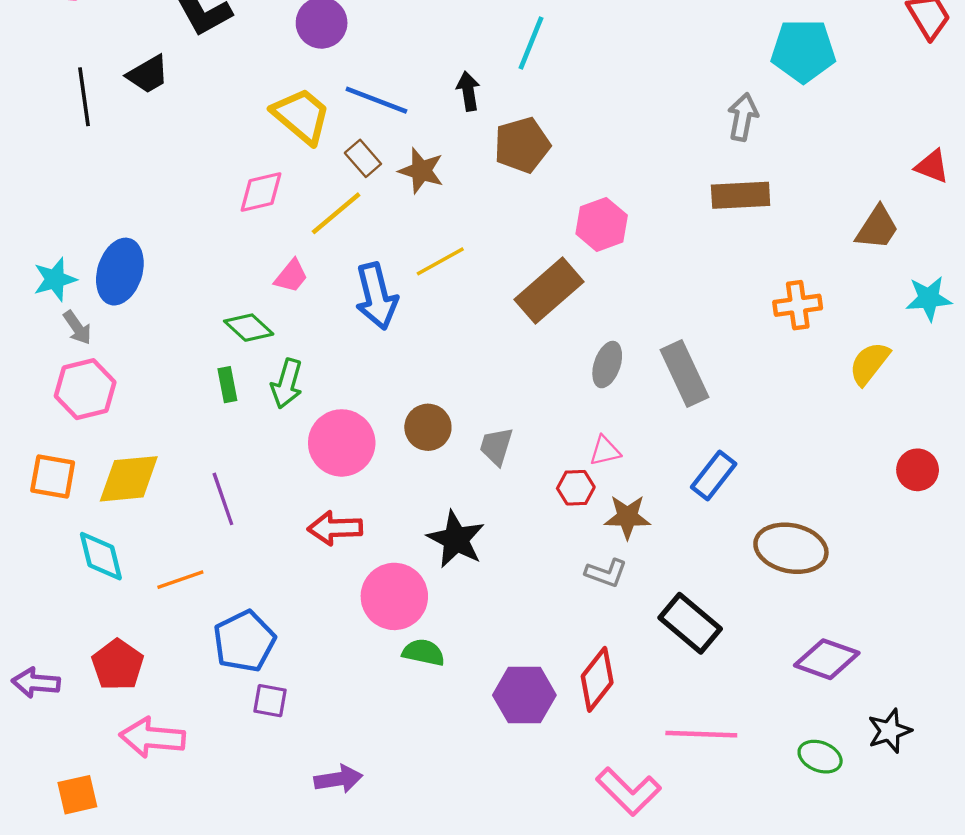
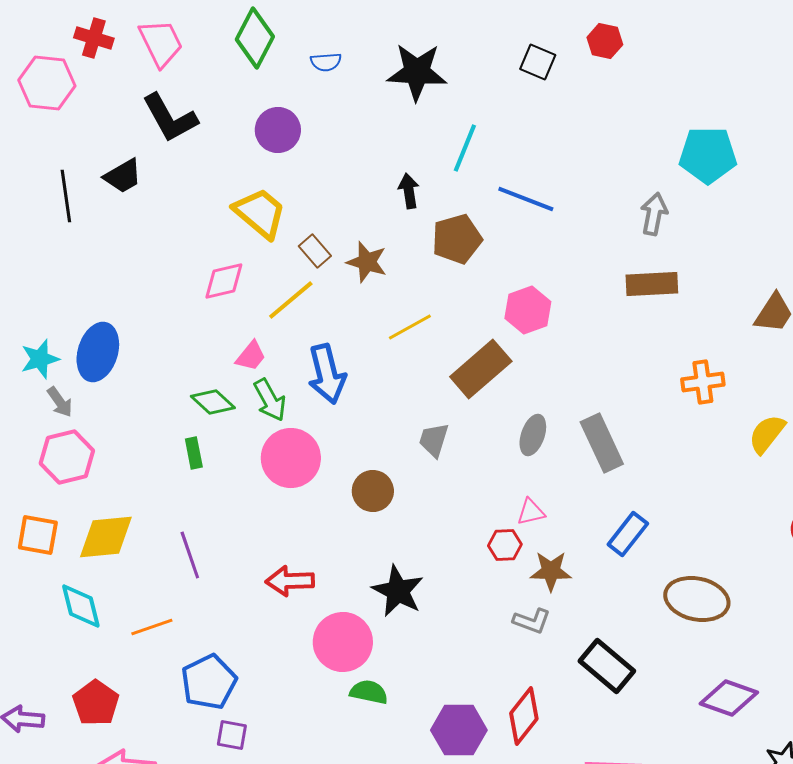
blue line: (376, 100) -> (526, 199), moved
yellow line: (440, 261) -> (410, 327), moved
green arrow: (287, 384) -> (270, 400), moved, turned -45
pink circle: (342, 443) -> (291, 458), moved
gray trapezoid: (496, 446) -> (434, 440), moved

